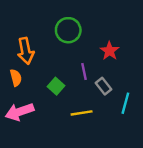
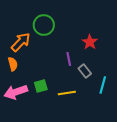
green circle: (68, 30) -> (44, 25), moved
orange arrow: (26, 51) -> (21, 42), turned -125
green square: (56, 86) -> (41, 86), moved, turned 32

